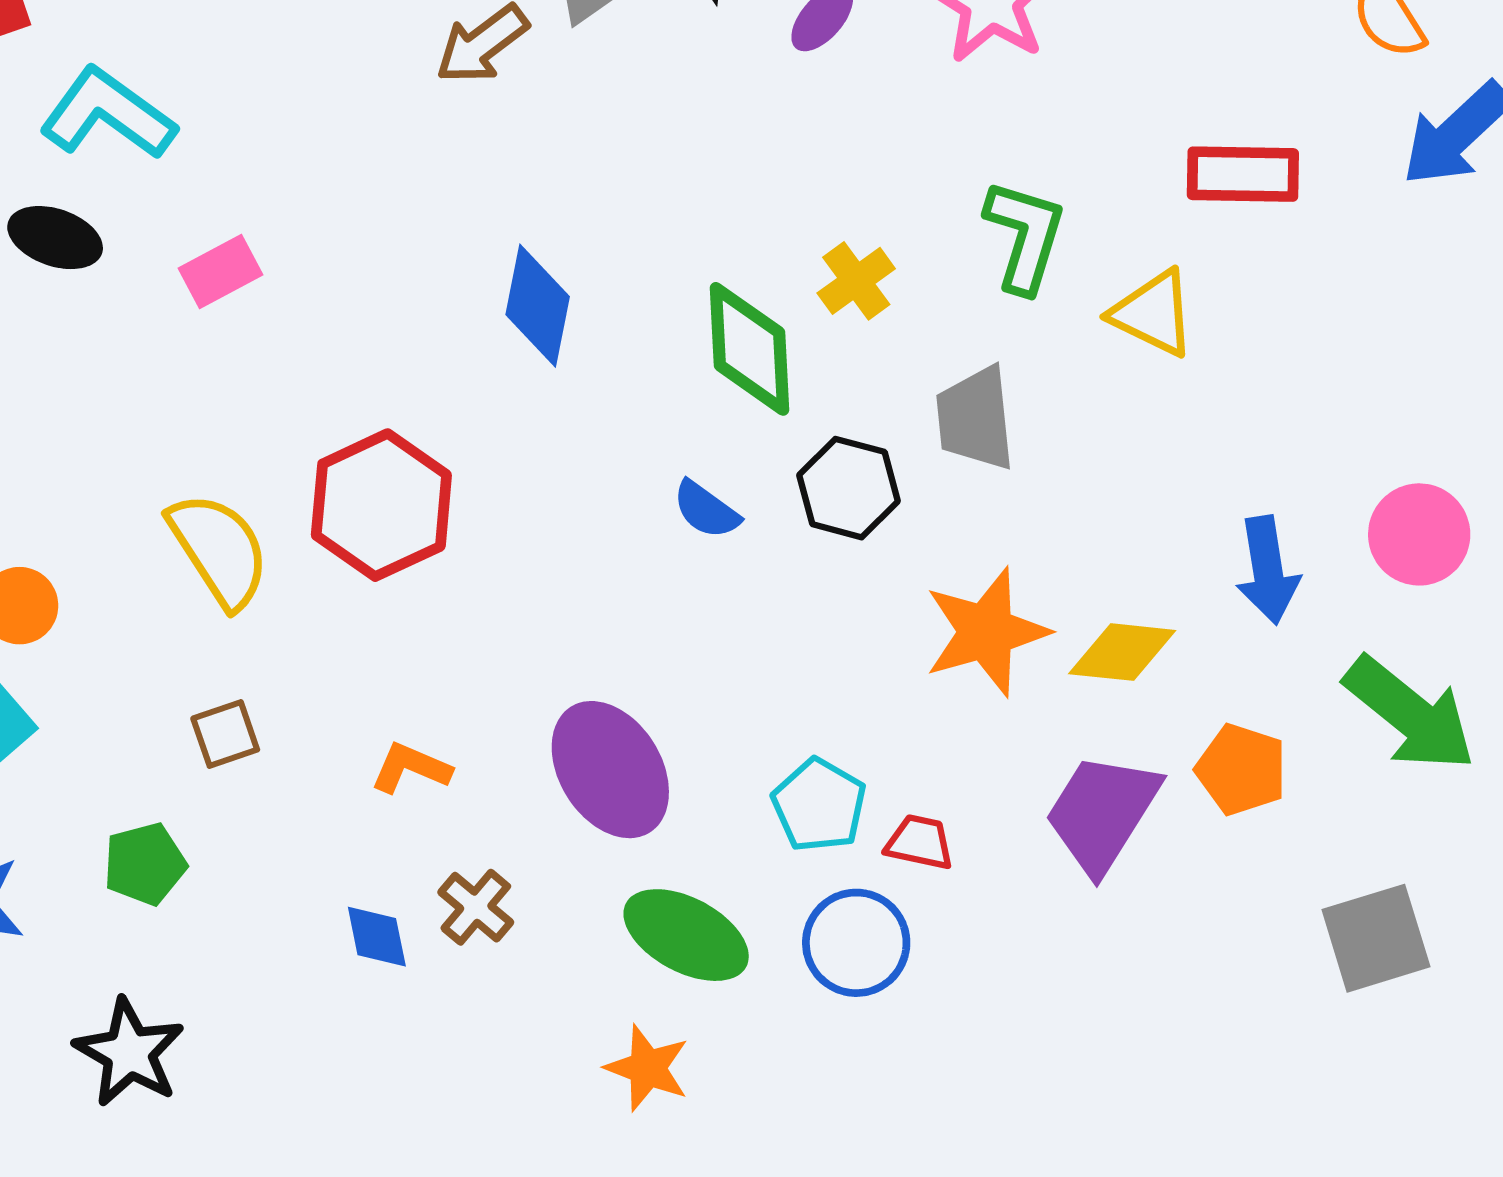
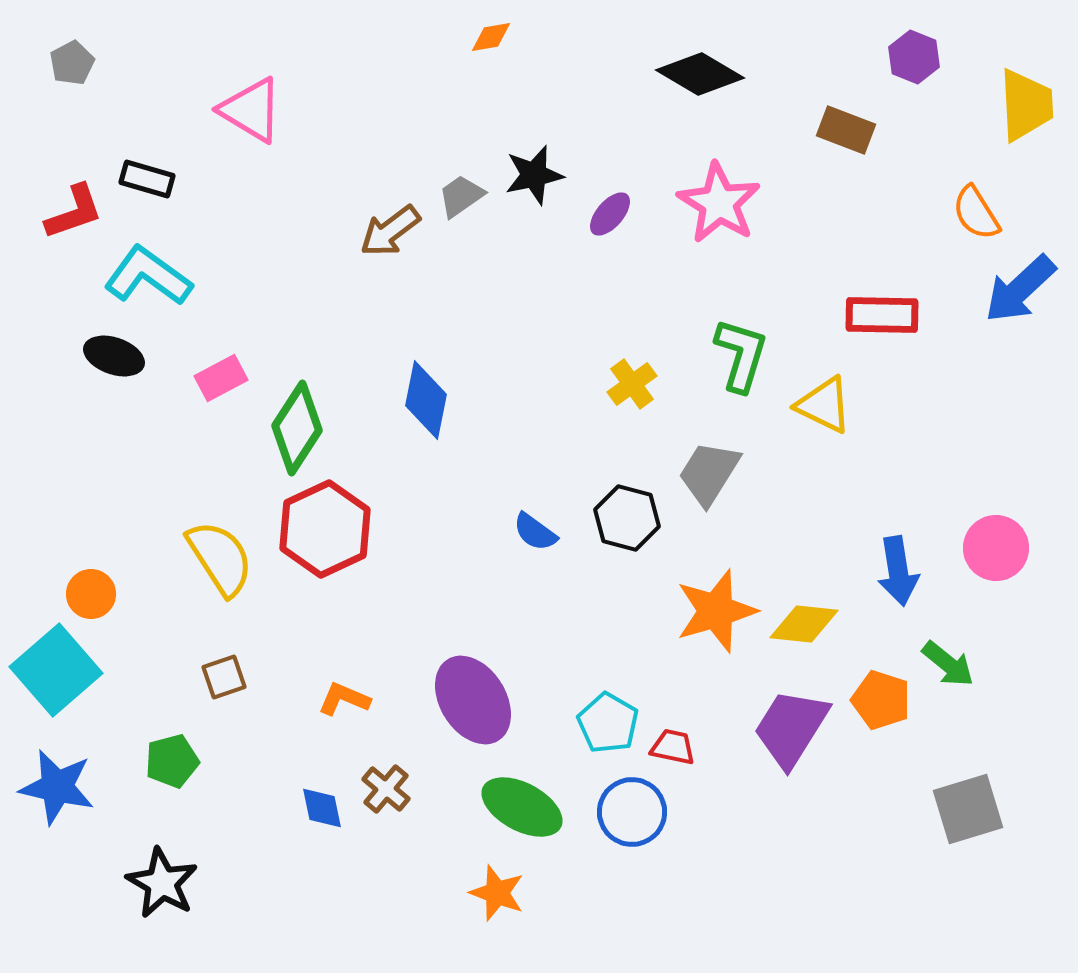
green diamond: (750, 349) -> (297, 428), moved, turned 36
gray trapezoid: (975, 418) -> (709, 473), turned 38
green arrow: (1410, 714) -> (948, 664), moved, size x0.6

